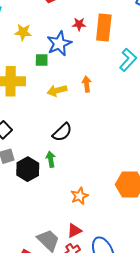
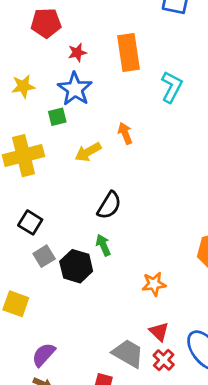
red star: (79, 24) -> (77, 53), moved
orange star: (79, 196) -> (154, 284), turned 30
red triangle: (74, 231) -> (159, 332), turned -35

